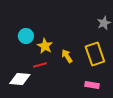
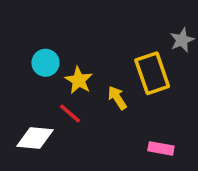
yellow rectangle: (95, 54) -> (152, 73), moved
red line: (40, 65) -> (70, 113), turned 56

